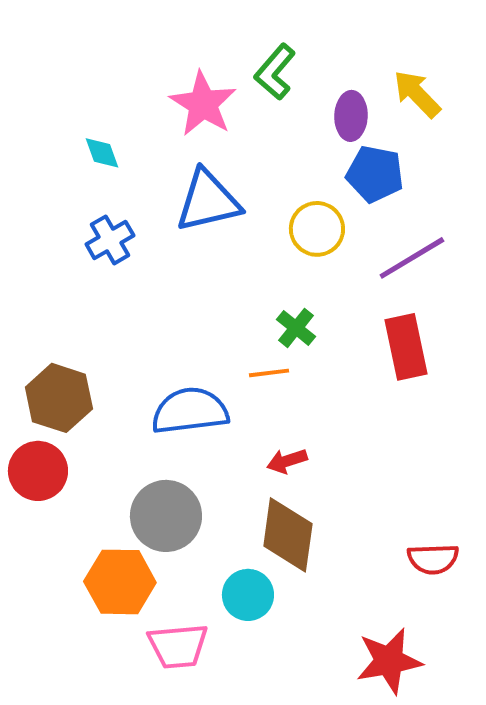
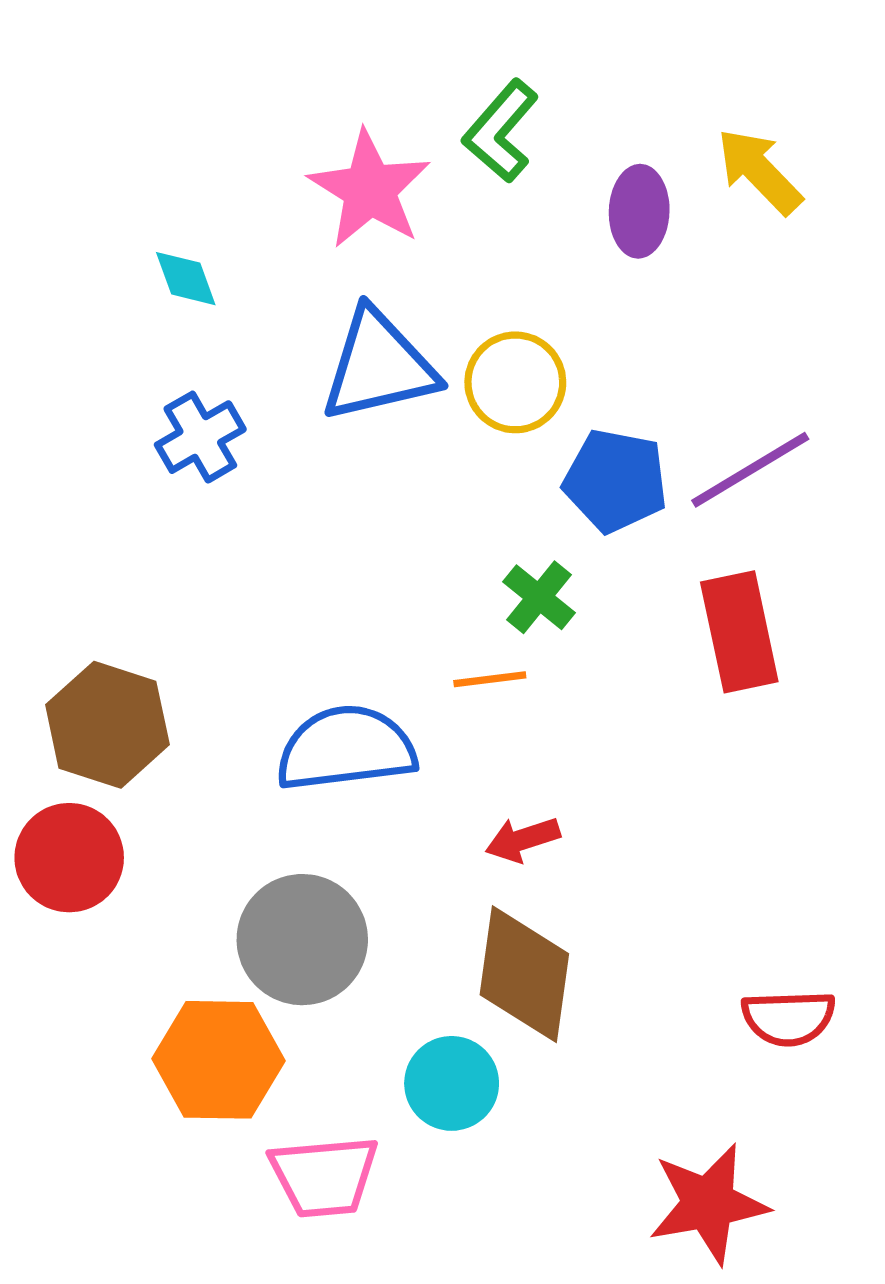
blue pentagon: (375, 174) -> (615, 481), moved
yellow circle: (317, 229) -> (515, 382), moved

